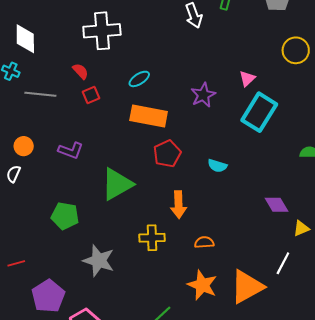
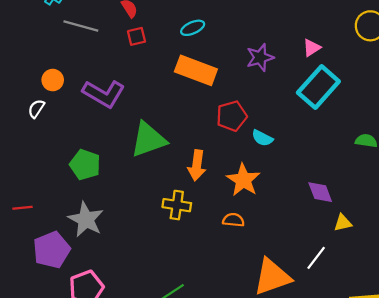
purple L-shape: (71, 150) -> (104, 94), size x1.5
red pentagon: (167, 154) -> (232, 116), moved
orange arrow: (179, 205) -> (197, 165), moved
gray star: (99, 261) -> (86, 219), moved
orange star: (202, 285) -> (243, 180), moved

